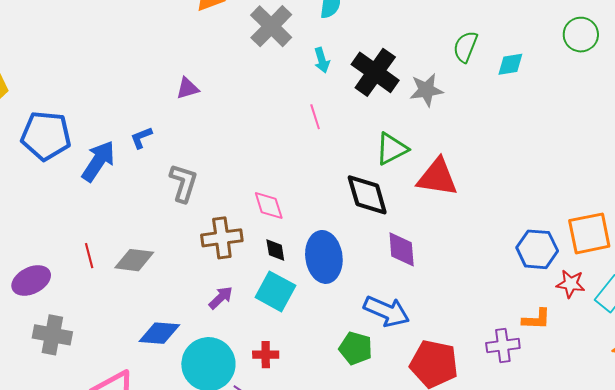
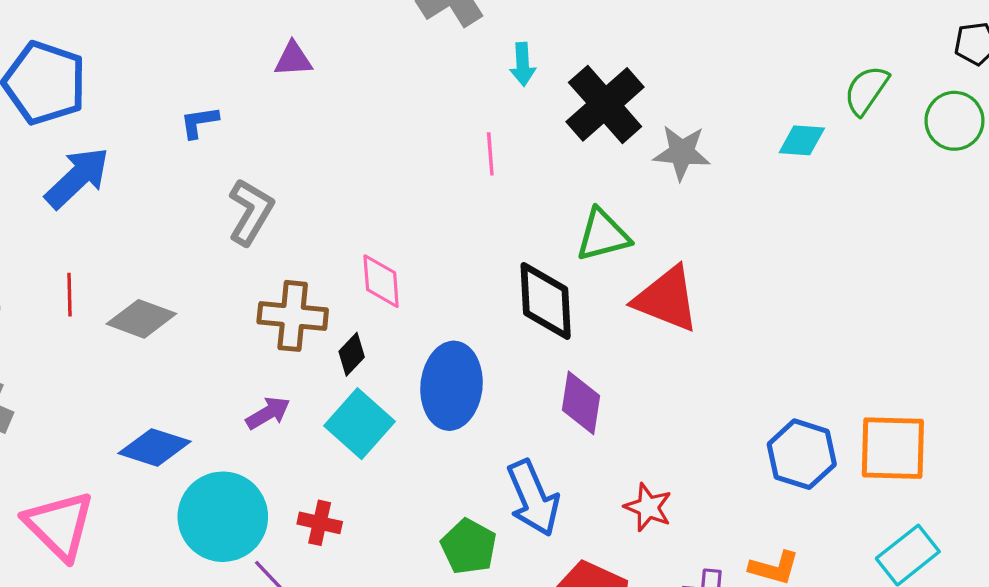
green semicircle: (465, 47) -> (866, 90), moved
cyan diamond: (510, 64) -> (802, 140), moved
blue arrow: (98, 161) -> (77, 178), moved
black diamond: (275, 250) -> (352, 354), moved, turned 40
red star: (571, 284) -> (648, 507), moved
blue arrow: (387, 311) -> (533, 498), turned 30

